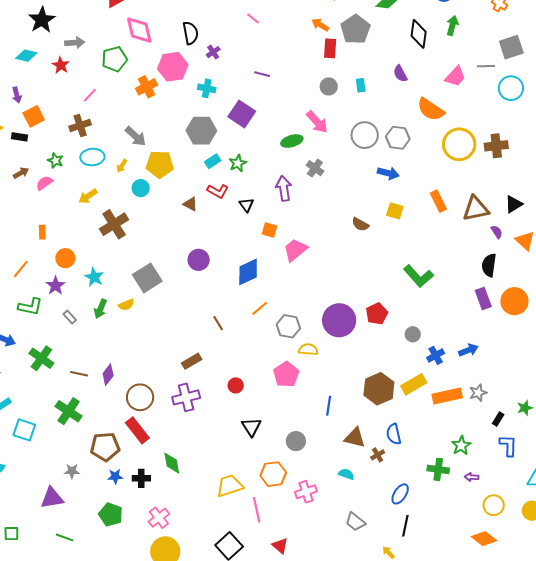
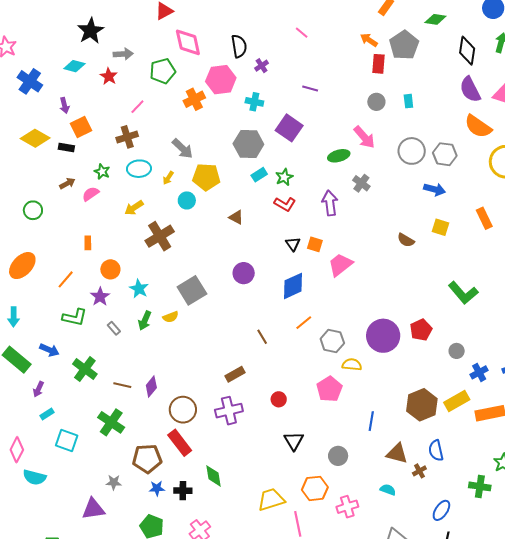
purple semicircle: (400, 74) -> (470, 90), moved, size x1.5
red L-shape: (218, 191) -> (285, 204), moved
black triangle: (246, 205) -> (293, 244), moved

